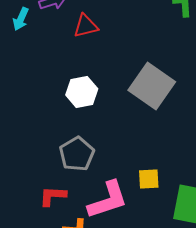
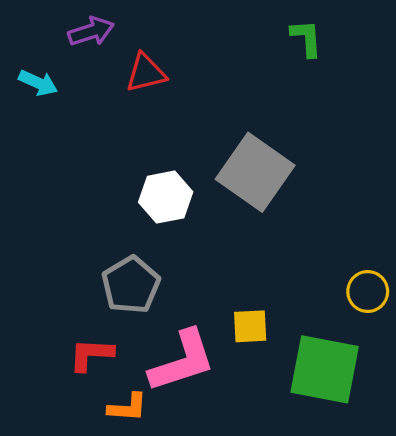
cyan arrow: (21, 19) -> (38, 83), moved, turned -90
white hexagon: (82, 92) -> (166, 197), moved

